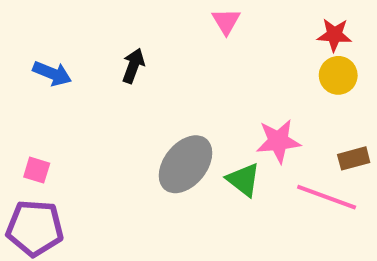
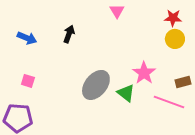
pink star: (278, 141) -> (144, 73), turned -30
pink square: (37, 170) -> (28, 81), moved

